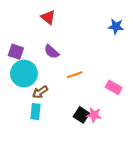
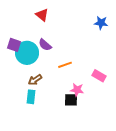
cyan circle: (24, 74) -> (27, 53), moved
black square: (81, 115) -> (71, 100), turned -32
pink star: (94, 115) -> (77, 90), moved

